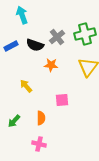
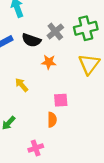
orange semicircle: (41, 118) -> (52, 120), moved
pink cross: (39, 144) -> (36, 148), turned -32

